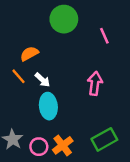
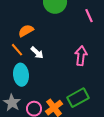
cyan ellipse: (48, 106) -> (21, 75), moved
green rectangle: (104, 139) -> (78, 98), moved

